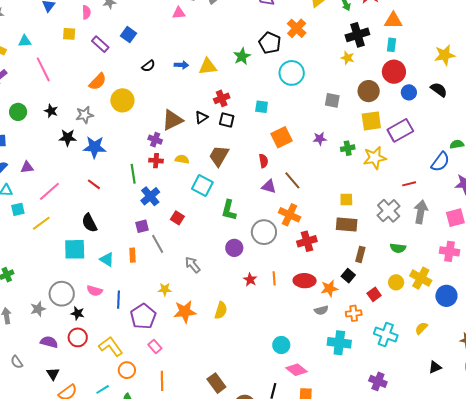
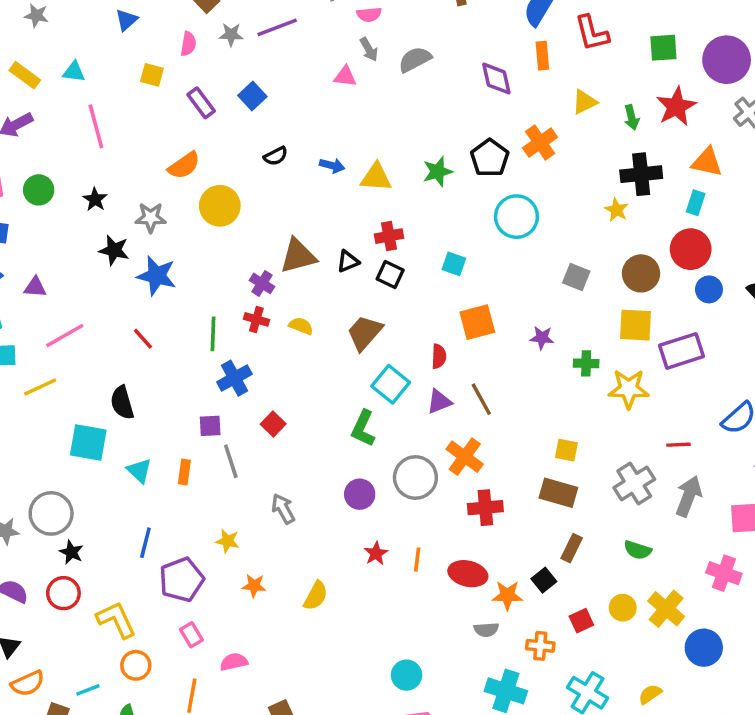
cyan square: (202, 185) -> (391, 384), moved
purple triangle: (269, 186) -> (439, 402), turned -49
pink semicircle: (95, 291) -> (234, 662), moved, turned 140
orange star: (185, 312) -> (254, 586), size x0.6

